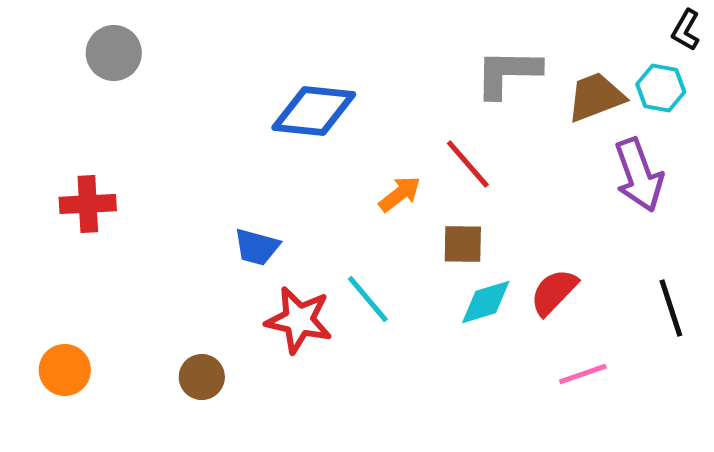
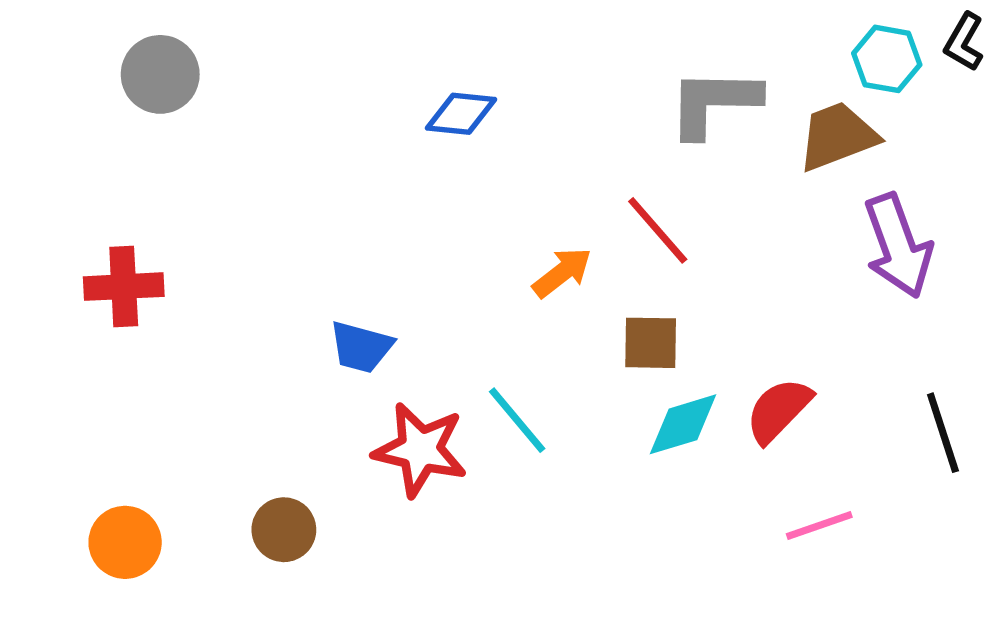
cyan hexagon: (661, 88) -> (887, 59), moved
blue diamond: (314, 111) -> (461, 114), moved, size x0.6
orange circle: (65, 370) -> (125, 542), moved

